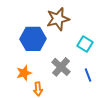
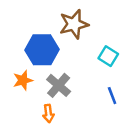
gray cross: (61, 67) -> (59, 85), moved
orange star: (24, 73) -> (23, 80), moved

